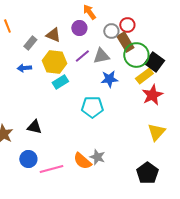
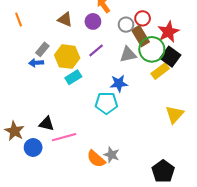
brown triangle: (53, 35) -> (65, 19), moved
gray rectangle: (30, 43) -> (42, 49), moved
gray triangle: (101, 56) -> (128, 55), moved
blue star: (109, 79) -> (119, 83), moved
red star: (152, 95) -> (168, 32), moved
yellow triangle: (156, 132) -> (175, 114), moved
blue circle: (28, 159) -> (33, 148), moved
pink line: (51, 169) -> (64, 137), moved

